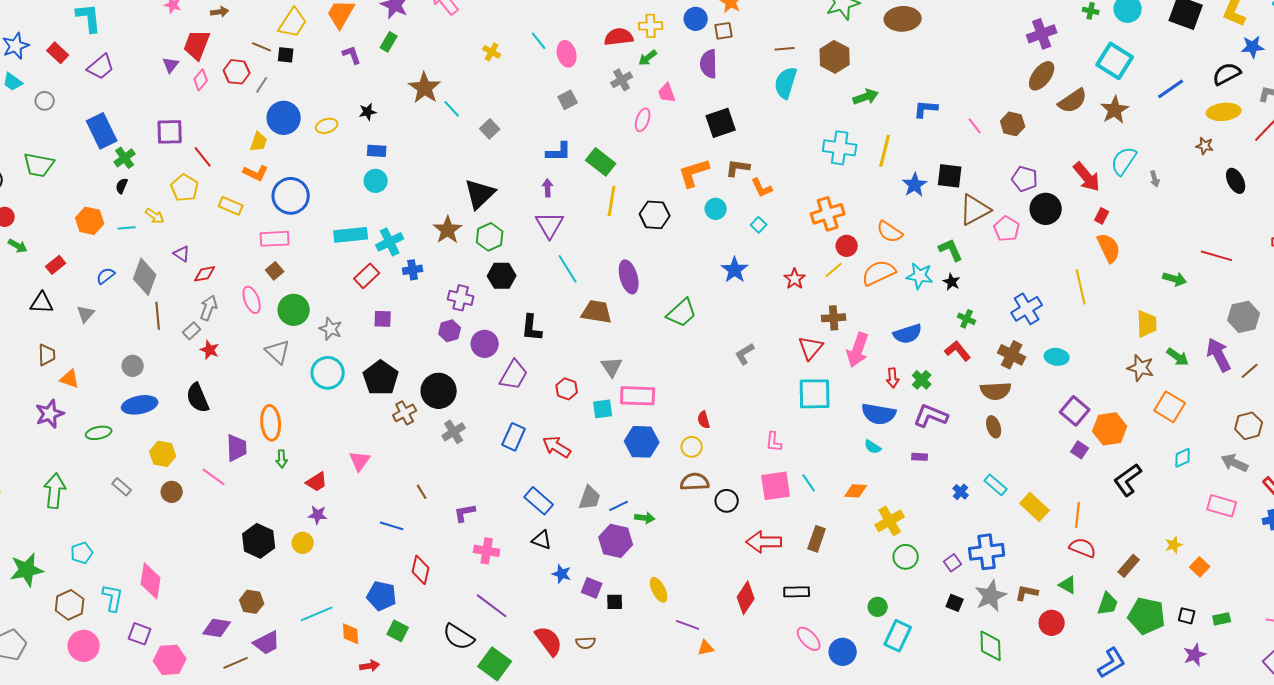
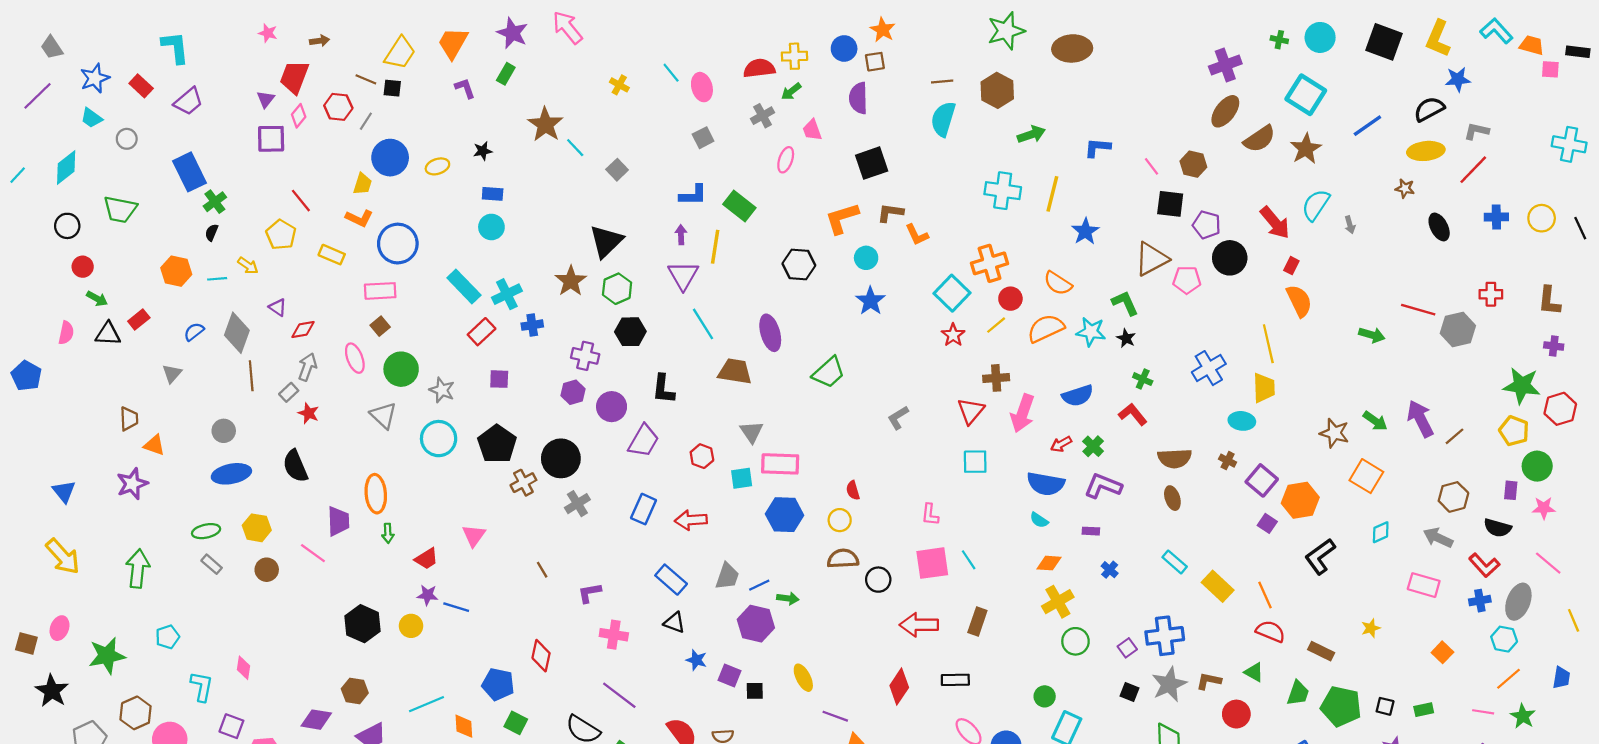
purple square: (170, 132) -> (271, 139), moved
black square: (950, 176) -> (1170, 204), moved
yellow line: (612, 201) -> (715, 247), moved
cyan square: (759, 225) -> (952, 293), moved, size x2.0
pink pentagon: (1007, 229) -> (1187, 280), turned -30
cyan rectangle: (351, 235) -> (464, 286), turned 52
blue star: (735, 270) -> (871, 301), moved
black triangle: (42, 303) -> (108, 334), moved
gray hexagon: (1244, 317) -> (1458, 329), moved
yellow trapezoid: (1147, 324) -> (1264, 388), moved
brown cross: (1012, 355) -> (1228, 461), moved, size x0.6
red arrow: (893, 378) -> (1061, 444), turned 66
cyan square: (815, 394) -> (975, 462), size x0.7
green ellipse: (99, 433) -> (206, 531), moved
red arrow: (557, 447) -> (691, 520), turned -36
orange diamond: (856, 491) -> (1049, 563), moved
blue cross: (961, 492) -> (1110, 570), moved
orange line: (1078, 515) -> (1265, 595), turned -30
blue line: (392, 526) -> (456, 607), moved
brown rectangle: (1129, 566) -> (1321, 651), turned 75
orange square: (1200, 567) -> (1442, 652), moved
pink diamond: (151, 581) -> (244, 668), size x0.6
brown hexagon: (70, 605) -> (136, 713), moved

